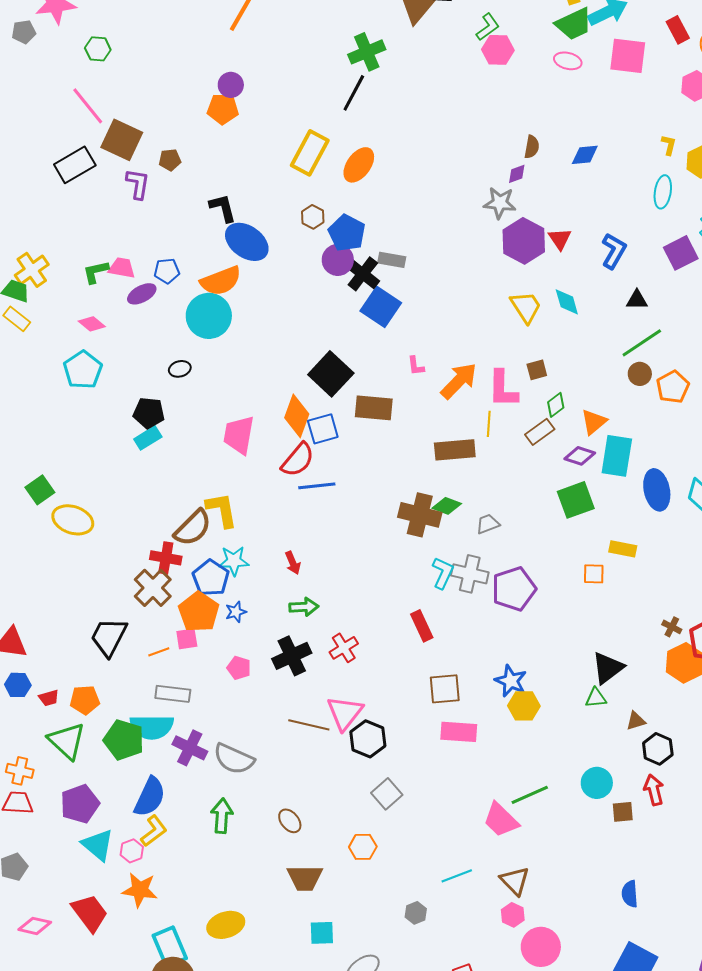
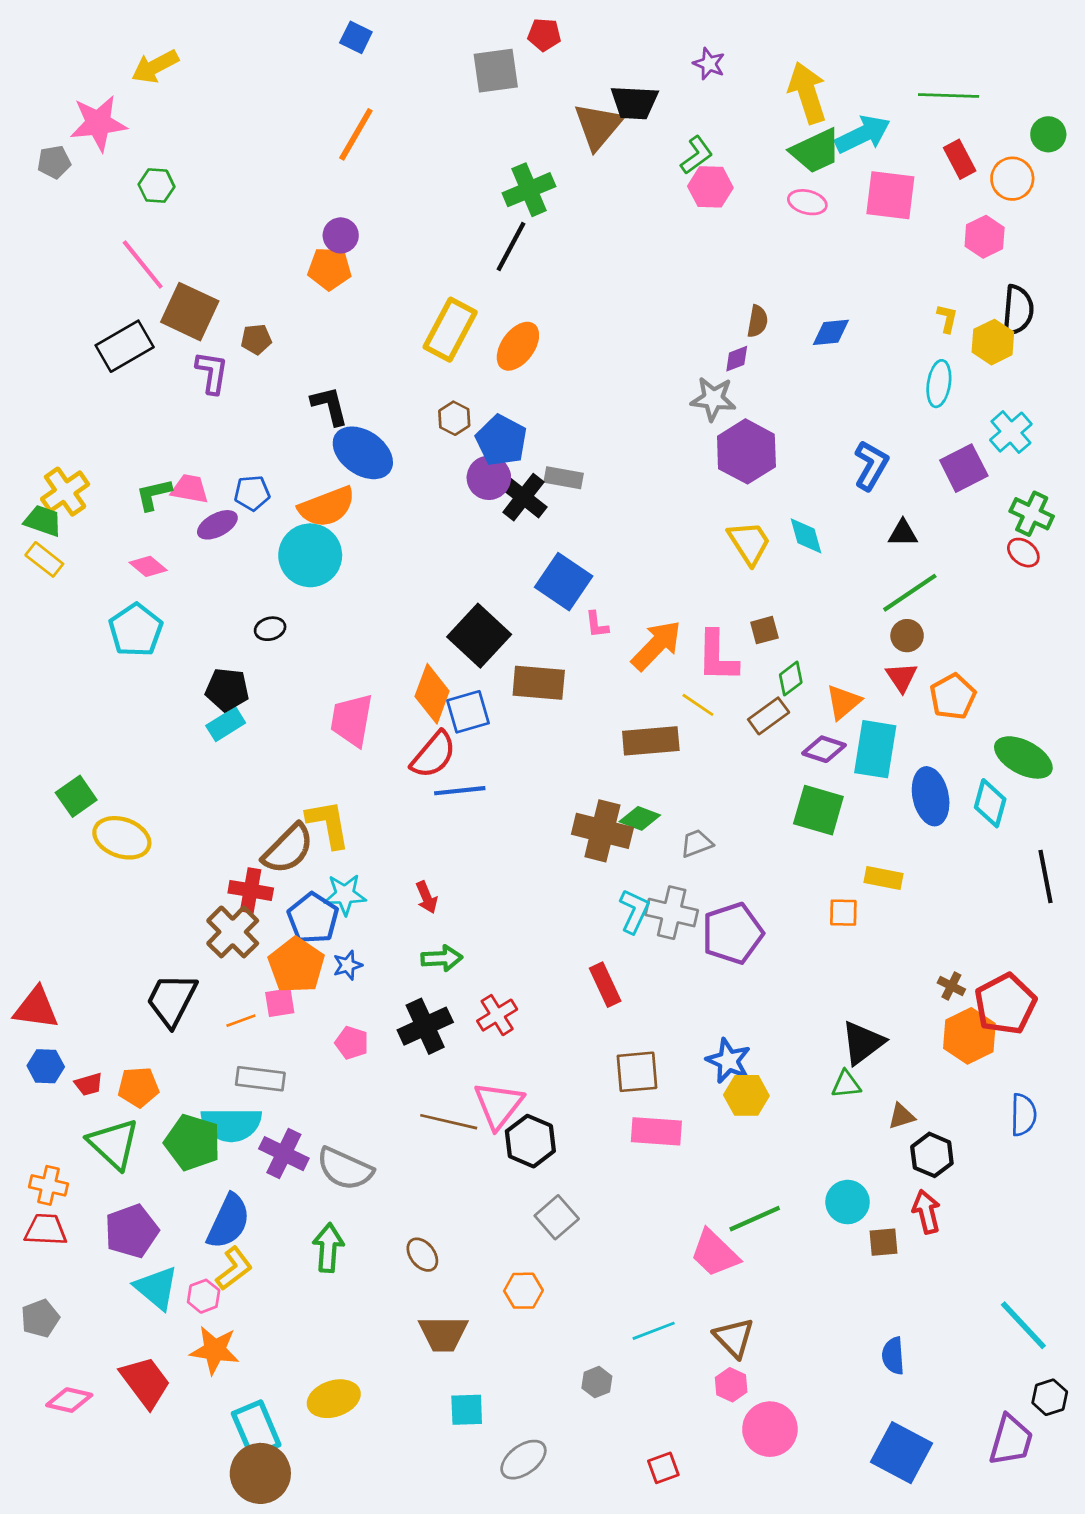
red triangle: (560, 239) -> (902, 677), moved
blue square: (381, 307) -> (564, 582), moved
orange pentagon: (673, 387) -> (953, 697), moved
yellow line: (489, 424) -> (698, 705), turned -60
green square: (576, 500) -> (818, 810), turned 36

